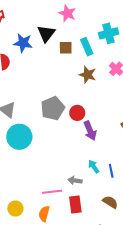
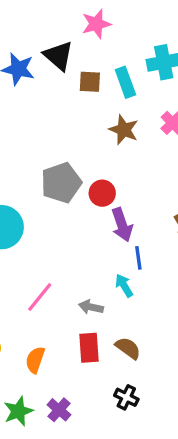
pink star: (67, 13) -> (96, 24), turned 30
black triangle: (46, 34) -> (58, 56), turned -30
blue line: (111, 171) -> (138, 258), moved
pink line: (52, 192) -> (40, 297), moved, turned -48
brown semicircle: (110, 202) -> (128, 348), moved

